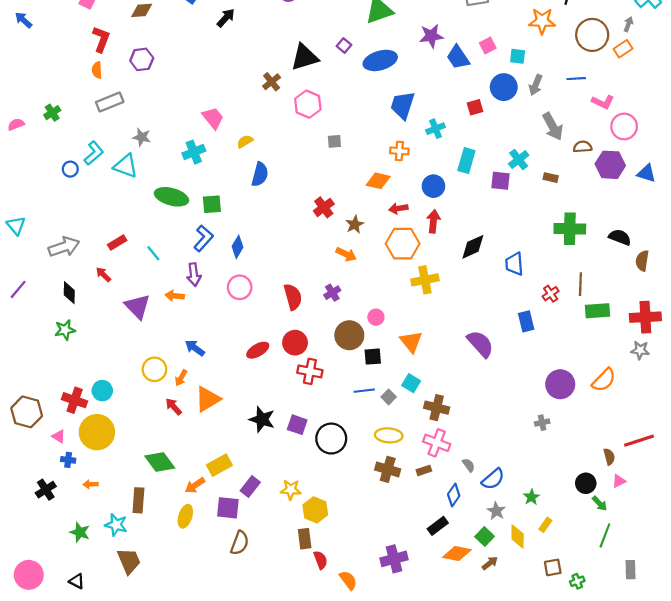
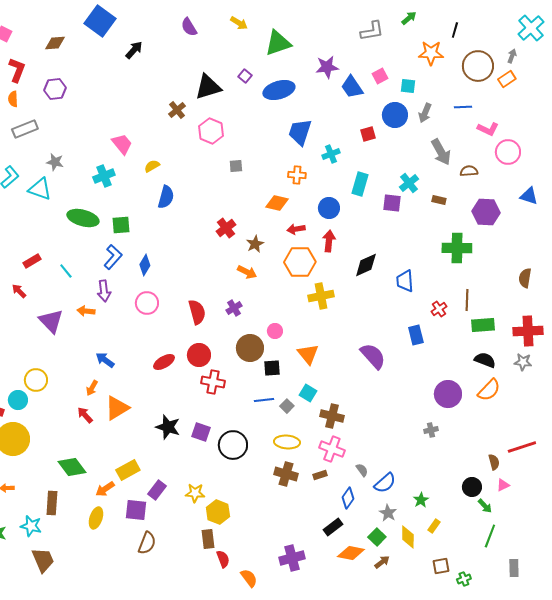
purple hexagon: (610, 165) -> (486, 212), moved
black semicircle: (620, 237) -> (485, 360), moved
yellow circle: (154, 369) -> (36, 380), moved

